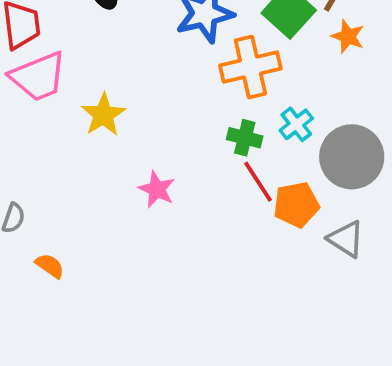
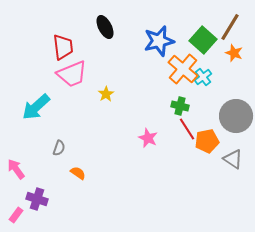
orange cross: (250, 67) -> (183, 69), turned -36
yellow star: (103, 115) -> (106, 94), size x0.7
cyan cross: (296, 124) -> (203, 77), moved
pink star: (157, 189) -> (148, 138), moved

